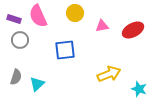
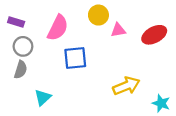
yellow circle: (75, 13) -> (98, 15), moved
pink semicircle: (38, 16) -> (58, 28), moved, turned -130
gray semicircle: (16, 77) -> (21, 70), moved

